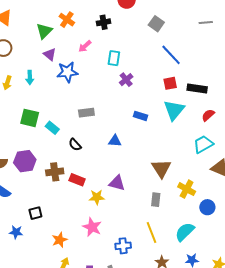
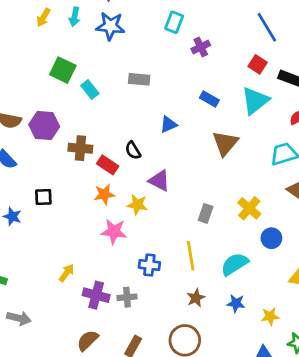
cyan rectangle: (114, 58) -> (174, 22), moved
blue star: (67, 72) -> (110, 26), moved
red square: (170, 83) -> (258, 64), turned 32
blue triangle: (115, 141) -> (168, 125), turned -40
black semicircle: (75, 145) -> (133, 150), moved
brown triangle: (161, 168) -> (225, 143), moved
yellow star: (97, 197) -> (137, 205), moved
pink star: (92, 227) -> (114, 232), turned -30
orange star: (60, 240) -> (104, 194), moved

